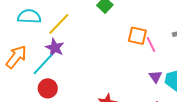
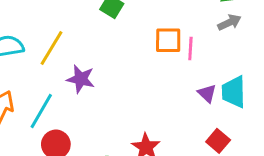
pink line: (151, 44) -> (190, 48), turned 42
purple star: (55, 48) -> (81, 79), moved

